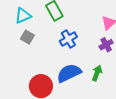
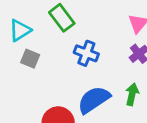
blue cross: (68, 39) -> (86, 53), turned -30

